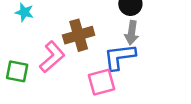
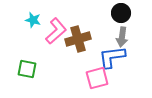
pink L-shape: (52, 57) -> (56, 31), moved

